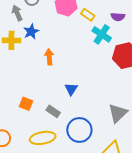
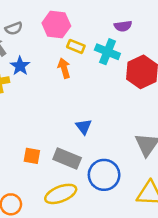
yellow rectangle: (88, 15) -> (76, 46), moved
orange arrow: (49, 57) -> (64, 68), moved
gray rectangle: (53, 111) -> (67, 159), size x1.5

